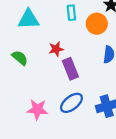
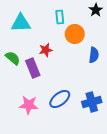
orange circle: (97, 24) -> (75, 34), moved
purple rectangle: (70, 69) -> (33, 68), moved

